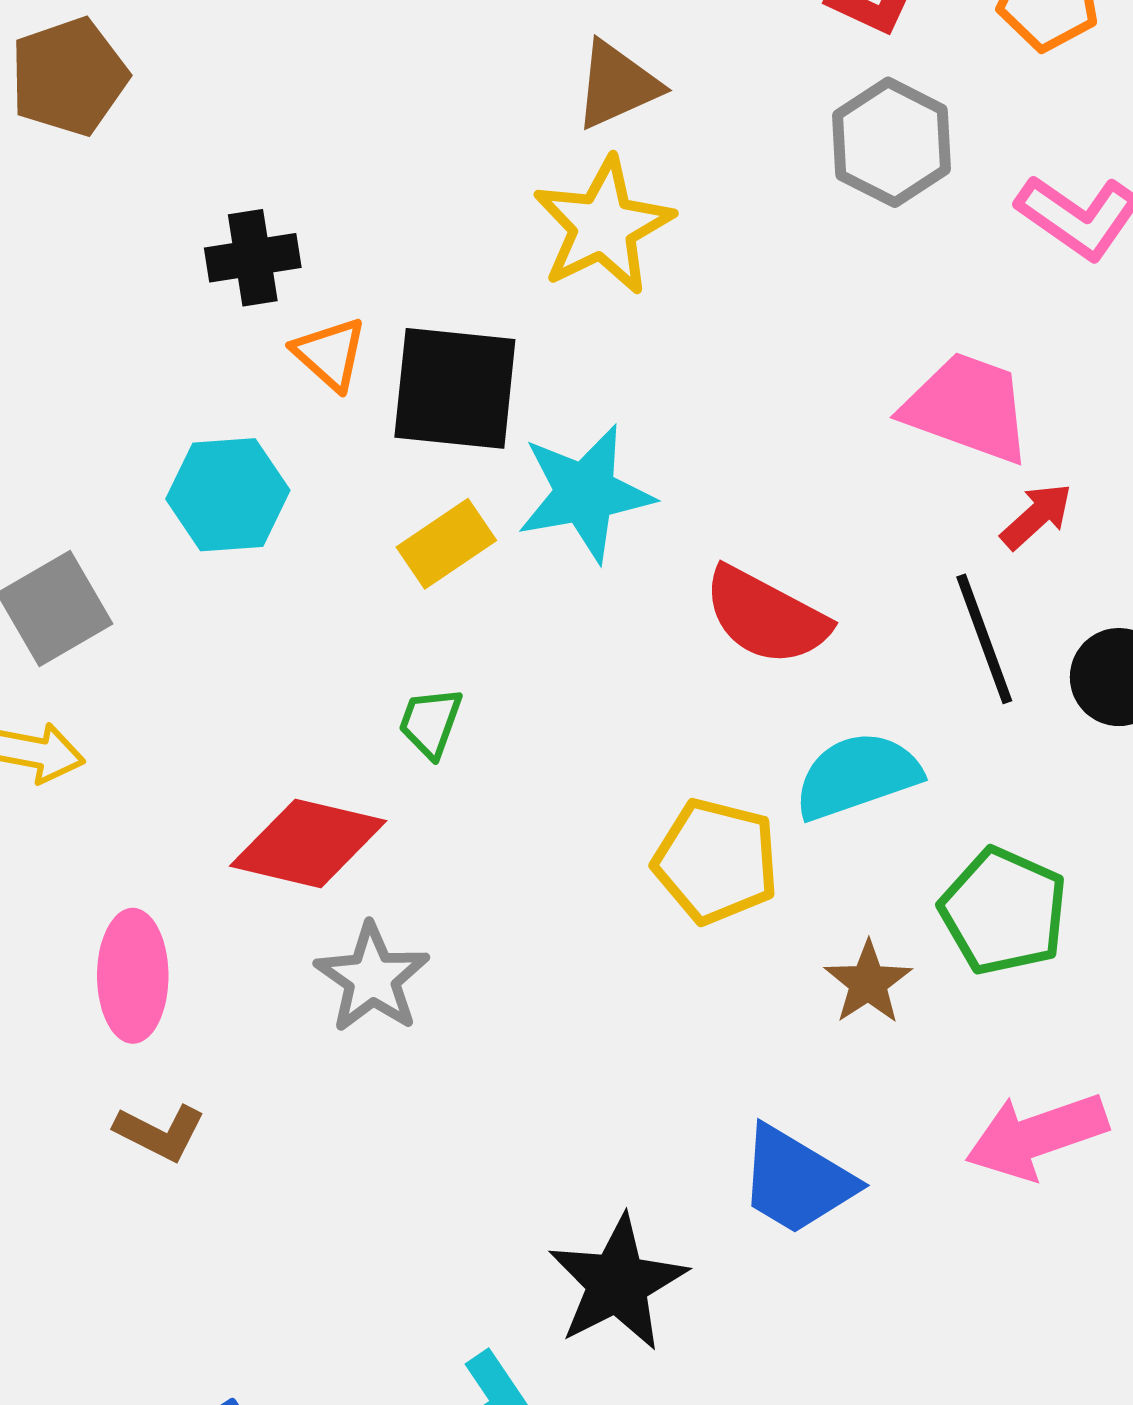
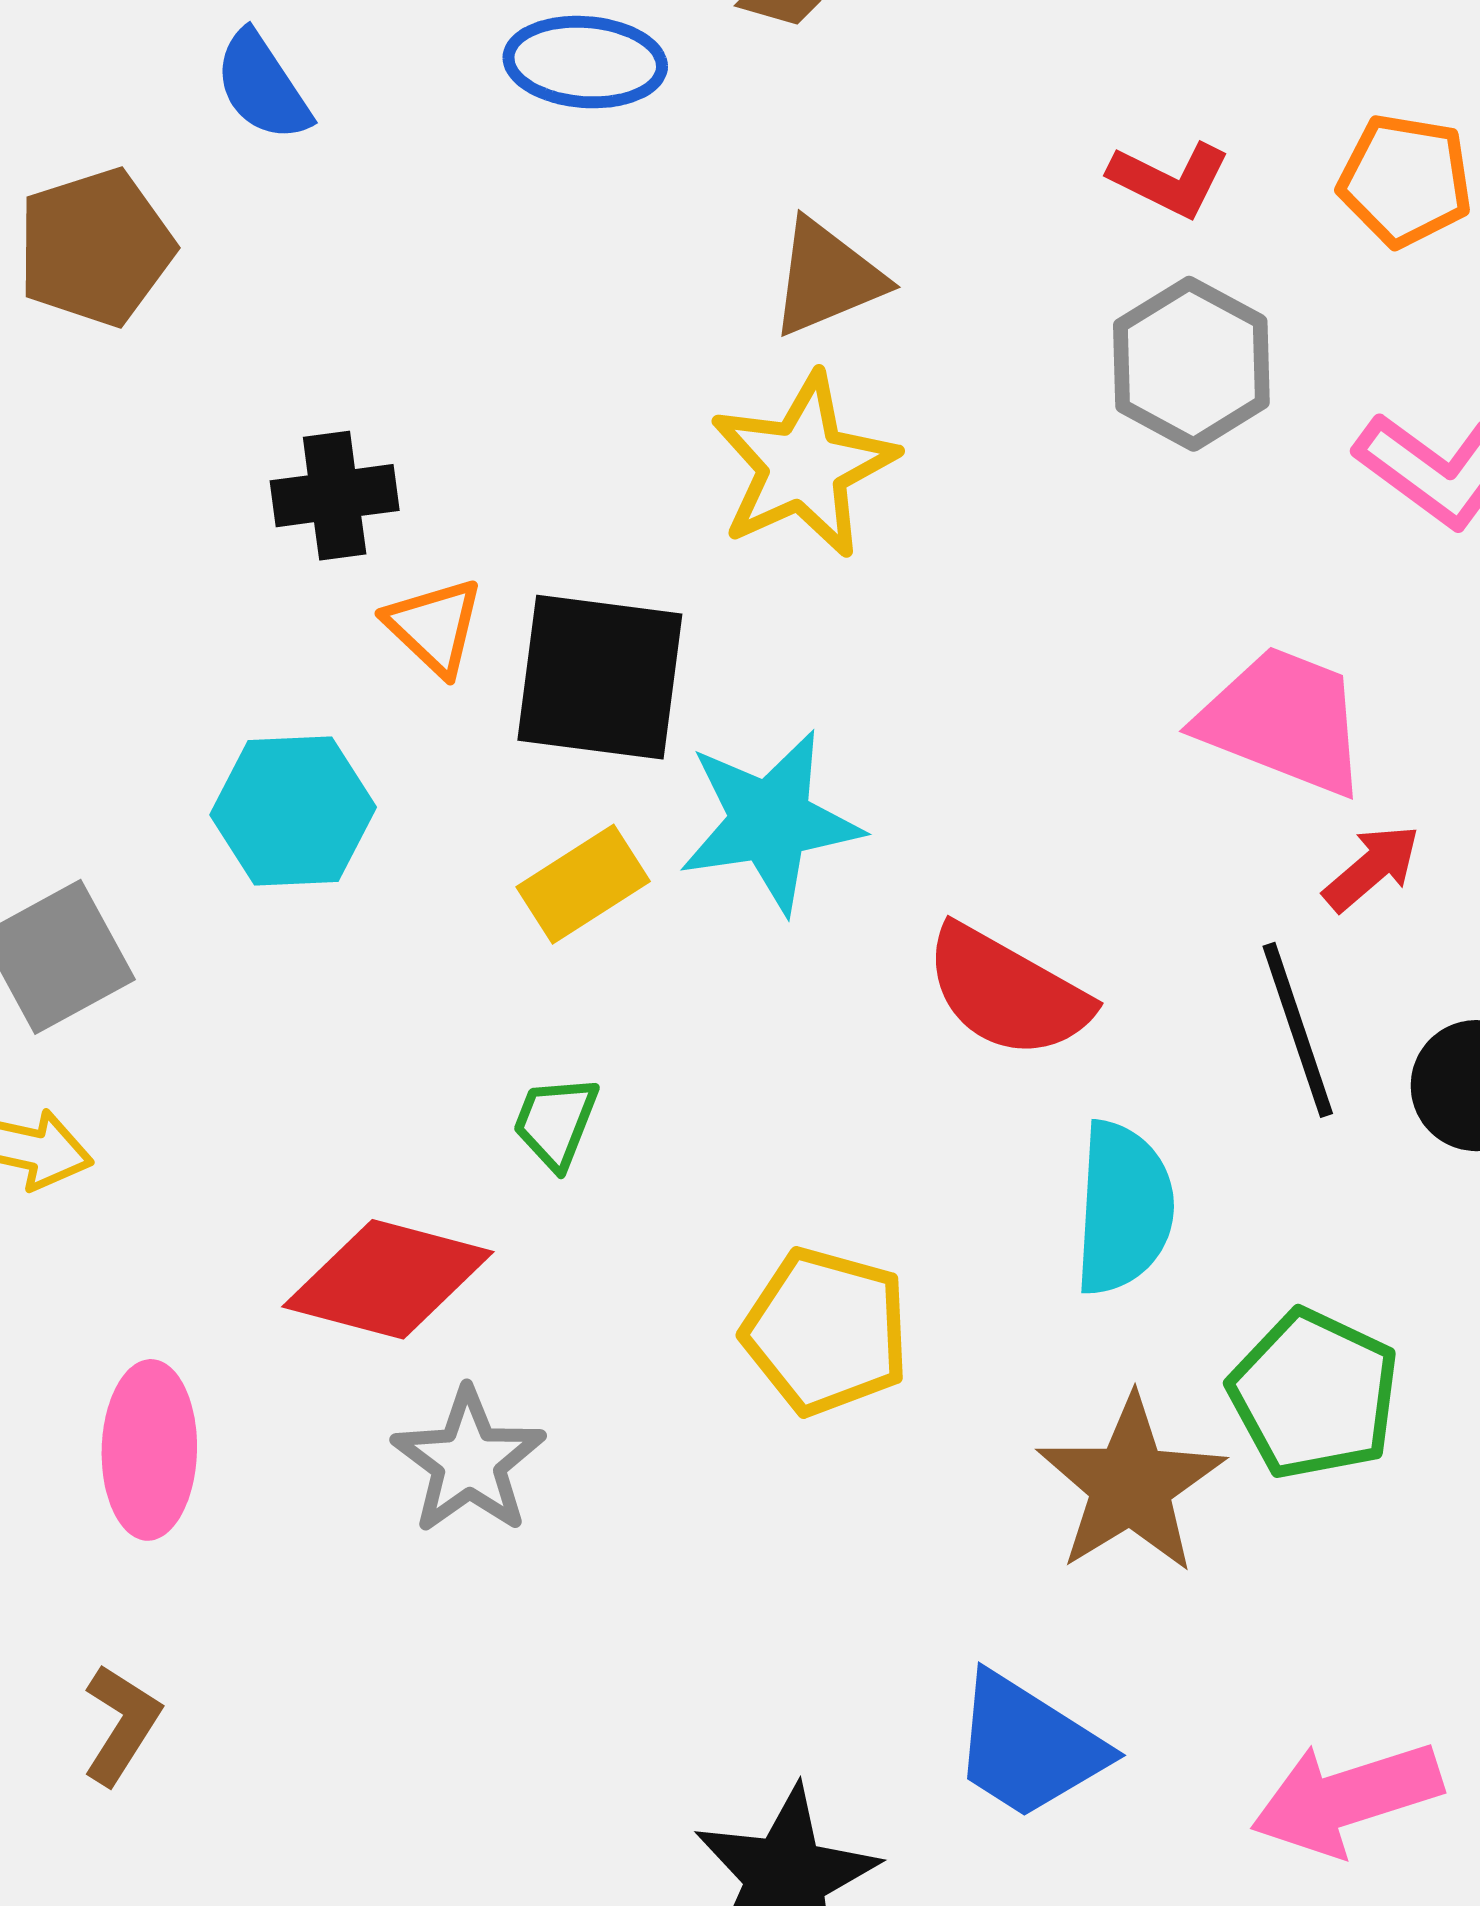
cyan semicircle: (857, 776) -> (1123, 1208), turned 111
yellow pentagon: (716, 861) -> (826, 1331), moved
brown star: (868, 983) -> (1131, 1485), size x1.6
brown L-shape: (160, 1132) -> (121, 1724), moved, turned -86
pink arrow: (1036, 1136) -> (1346, 1798), moved

